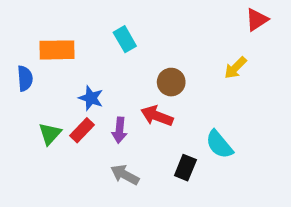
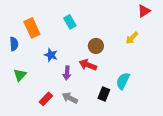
orange rectangle: (57, 50) -> (32, 28), turned 66
red rectangle: (82, 130) -> (46, 99), moved
green triangle: (50, 134) -> (20, 75), moved
cyan semicircle: (219, 144) -> (123, 81), turned 66

